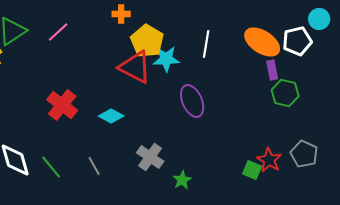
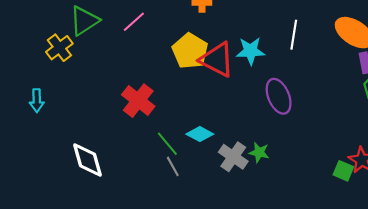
yellow pentagon: (147, 41) -> (190, 51), moved
cyan diamond: (111, 116) -> (200, 134), moved
green line: (51, 167) -> (167, 144), moved
green star: (182, 180) -> (259, 152), moved, turned -30

